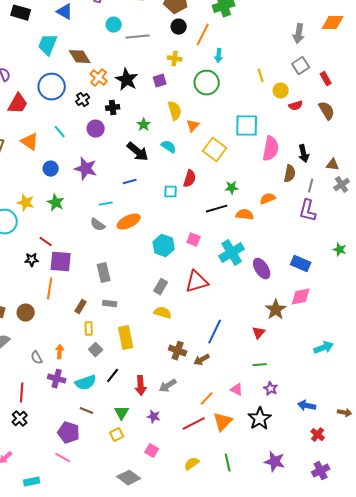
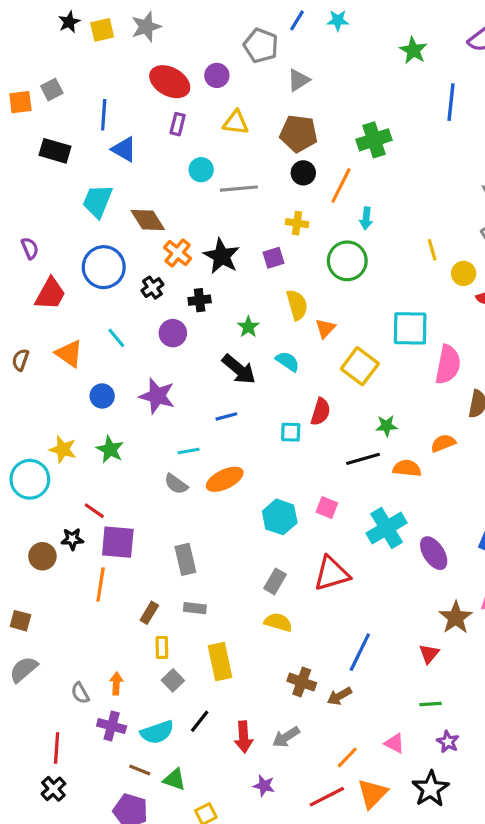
brown circle: (26, 313) -> (42, 556), moved
brown line: (87, 411) -> (140, 770), moved
green triangle: (122, 413) -> (174, 779), moved, turned -42

